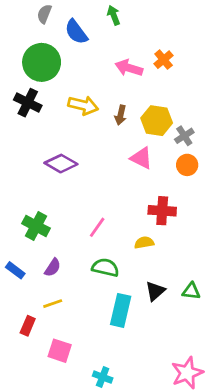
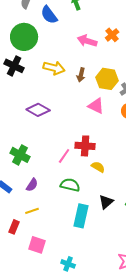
red cross: (162, 211) -> (85, 146), moved
yellow semicircle: (144, 243) -> (98, 167), turned 40

